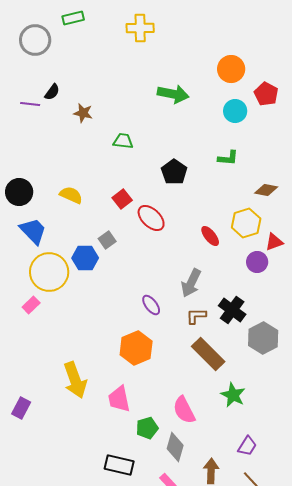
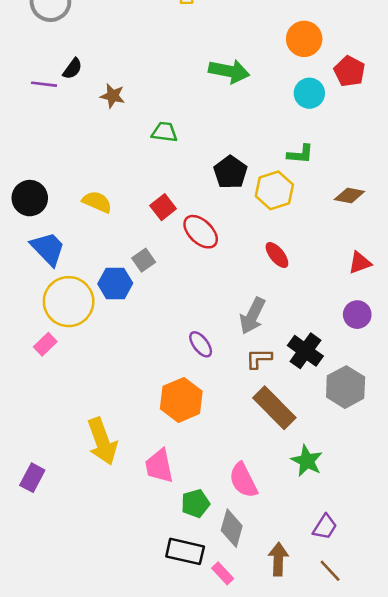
yellow hexagon: (246, 223) -> (274, 190), moved
purple circle: (257, 262) -> (357, 315), moved
black rectangle: (119, 465) -> (185, 551), moved

